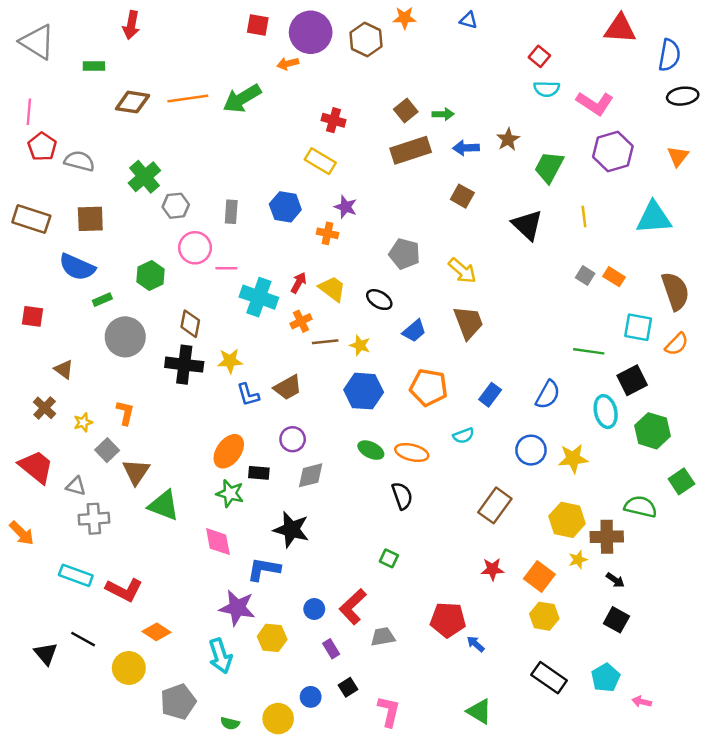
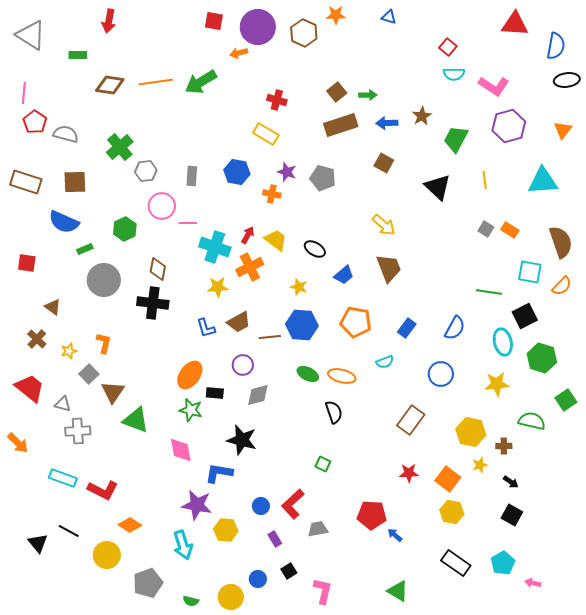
gray pentagon: (405, 254) -> (323, 178), moved
orange cross: (301, 321) -> (250, 267), size x1.5
brown line: (325, 342) -> (270, 337), moved
yellow star: (230, 361) -> (218, 287), moved
yellow star: (573, 458) -> (497, 384), moved
brown cross: (607, 537) -> (504, 446), size x0.6

